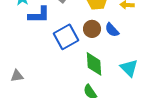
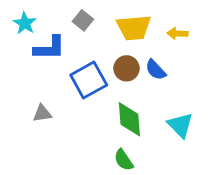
gray triangle: (17, 76) -> (42, 113), moved

